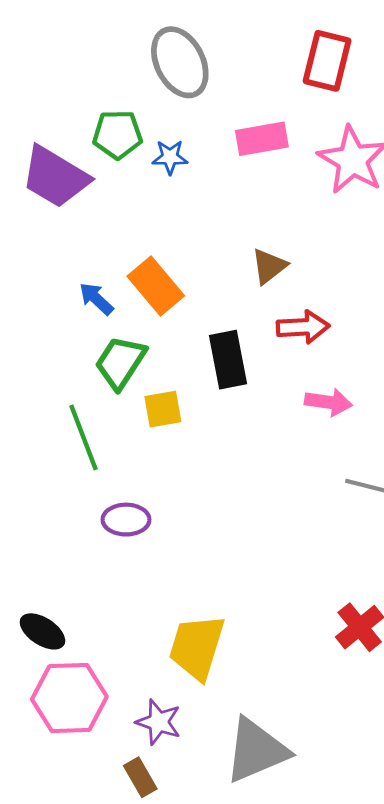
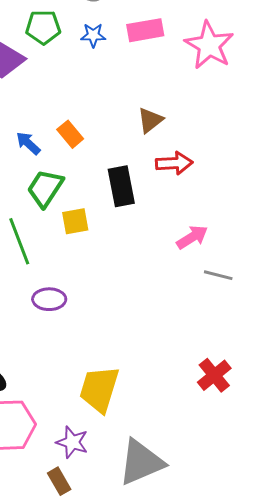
blue star: (170, 157) -> (93, 35), moved
orange rectangle: (156, 286) -> (70, 134), size x0.7
pink arrow: (328, 402) -> (192, 237), moved, turned -40

